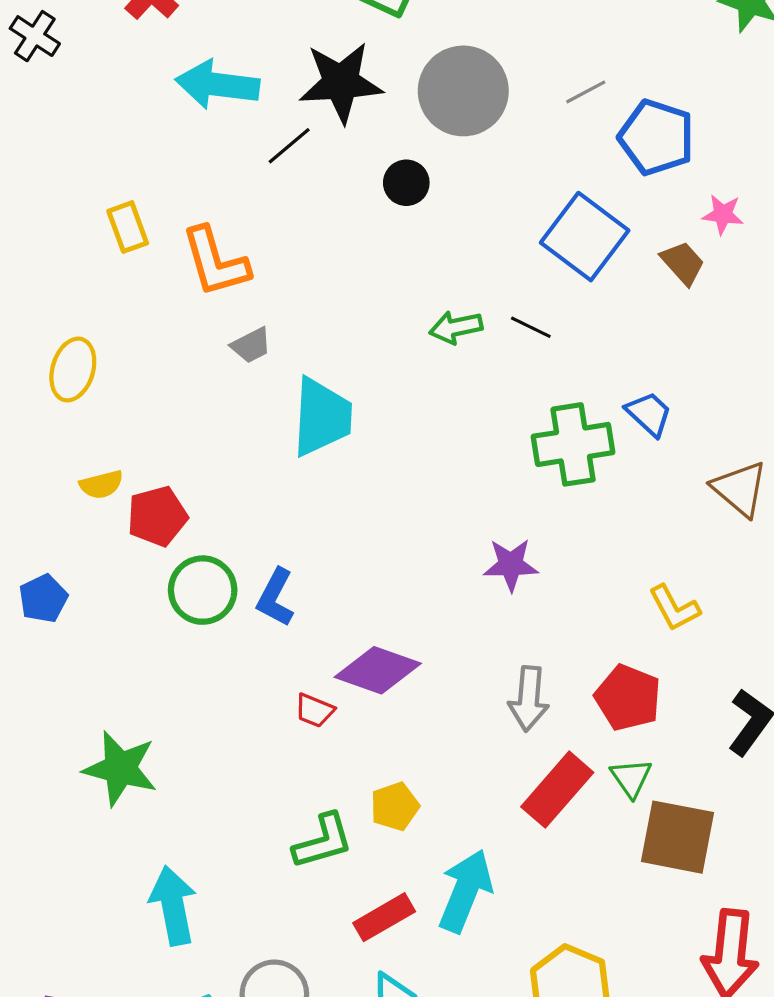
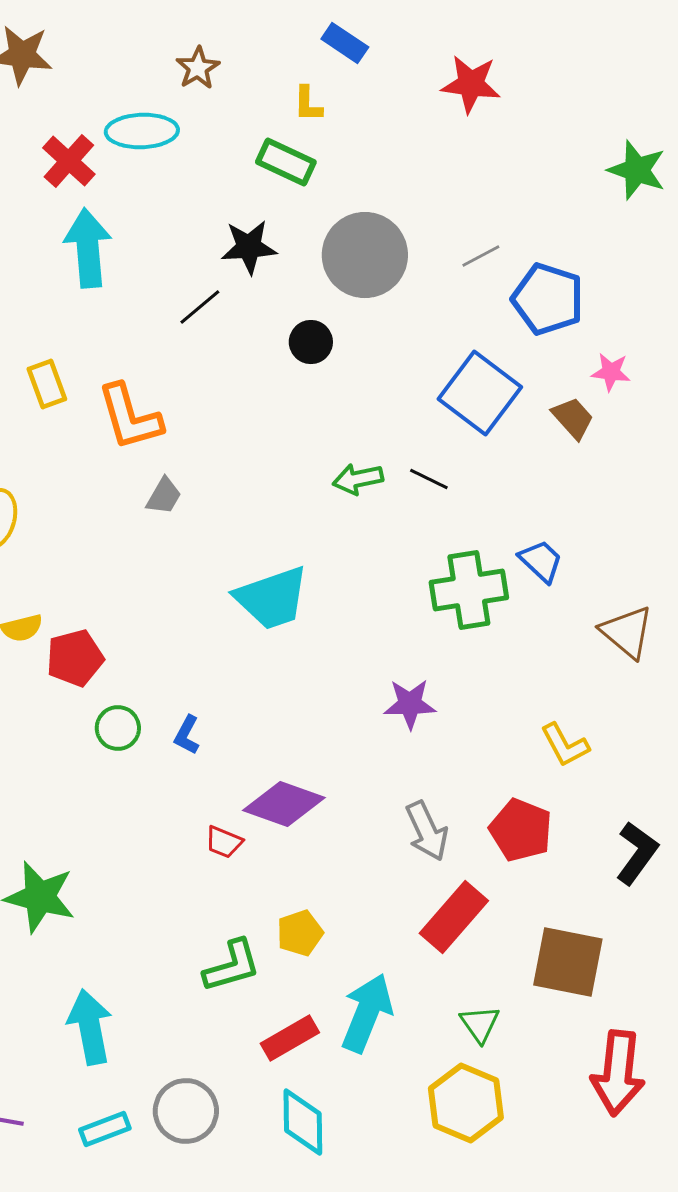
black star: (341, 82) -> (249, 247), size x0.7
cyan arrow: (217, 85) -> (88, 248), moved, turned 78
gray trapezoid: (251, 345) -> (164, 496), turned -33
cyan trapezoid: (322, 417) -> (272, 598), moved, turned 68
green circle: (203, 590) -> (118, 728), size x0.7
blue L-shape: (275, 597) -> (187, 735), size x0.7
gray arrow: (529, 699) -> (427, 831), turned -30
green triangle: (631, 778) -> (480, 1024), moved

